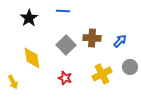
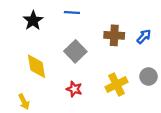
brown cross: (92, 38) -> (114, 35), moved
blue arrow: (120, 41) -> (144, 37), moved
yellow arrow: (13, 82) -> (24, 102), moved

